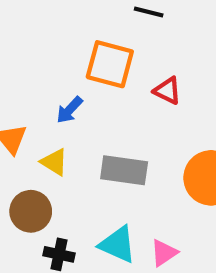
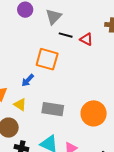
red triangle: (167, 91) -> (86, 39), moved

